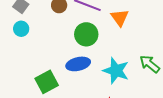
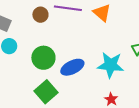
green circle: (86, 34) -> (43, 58), moved

